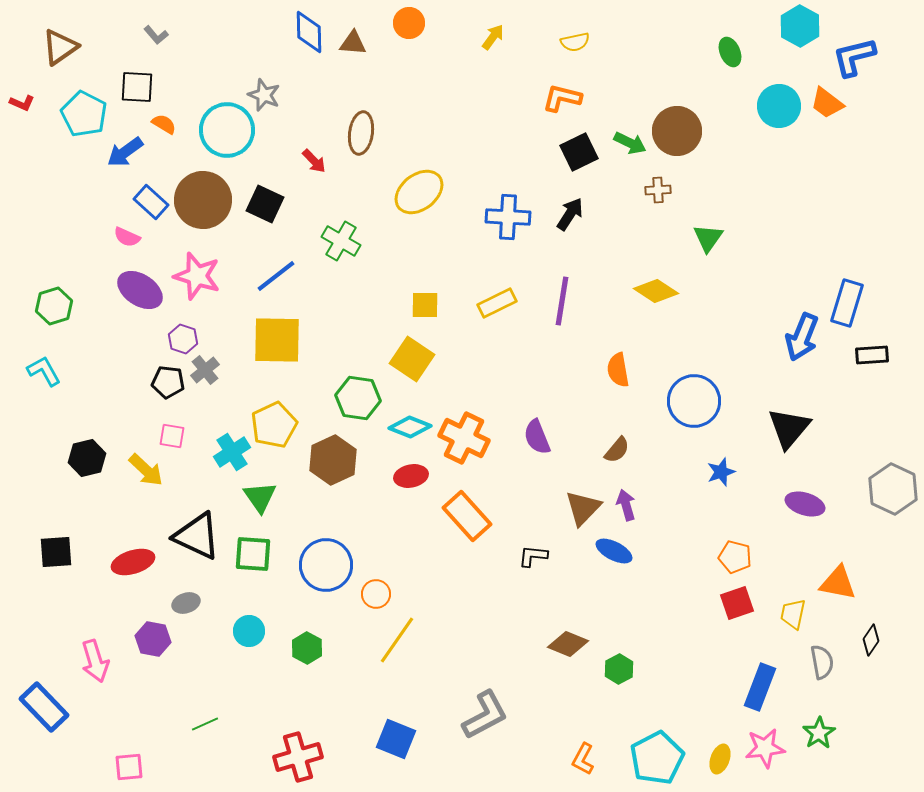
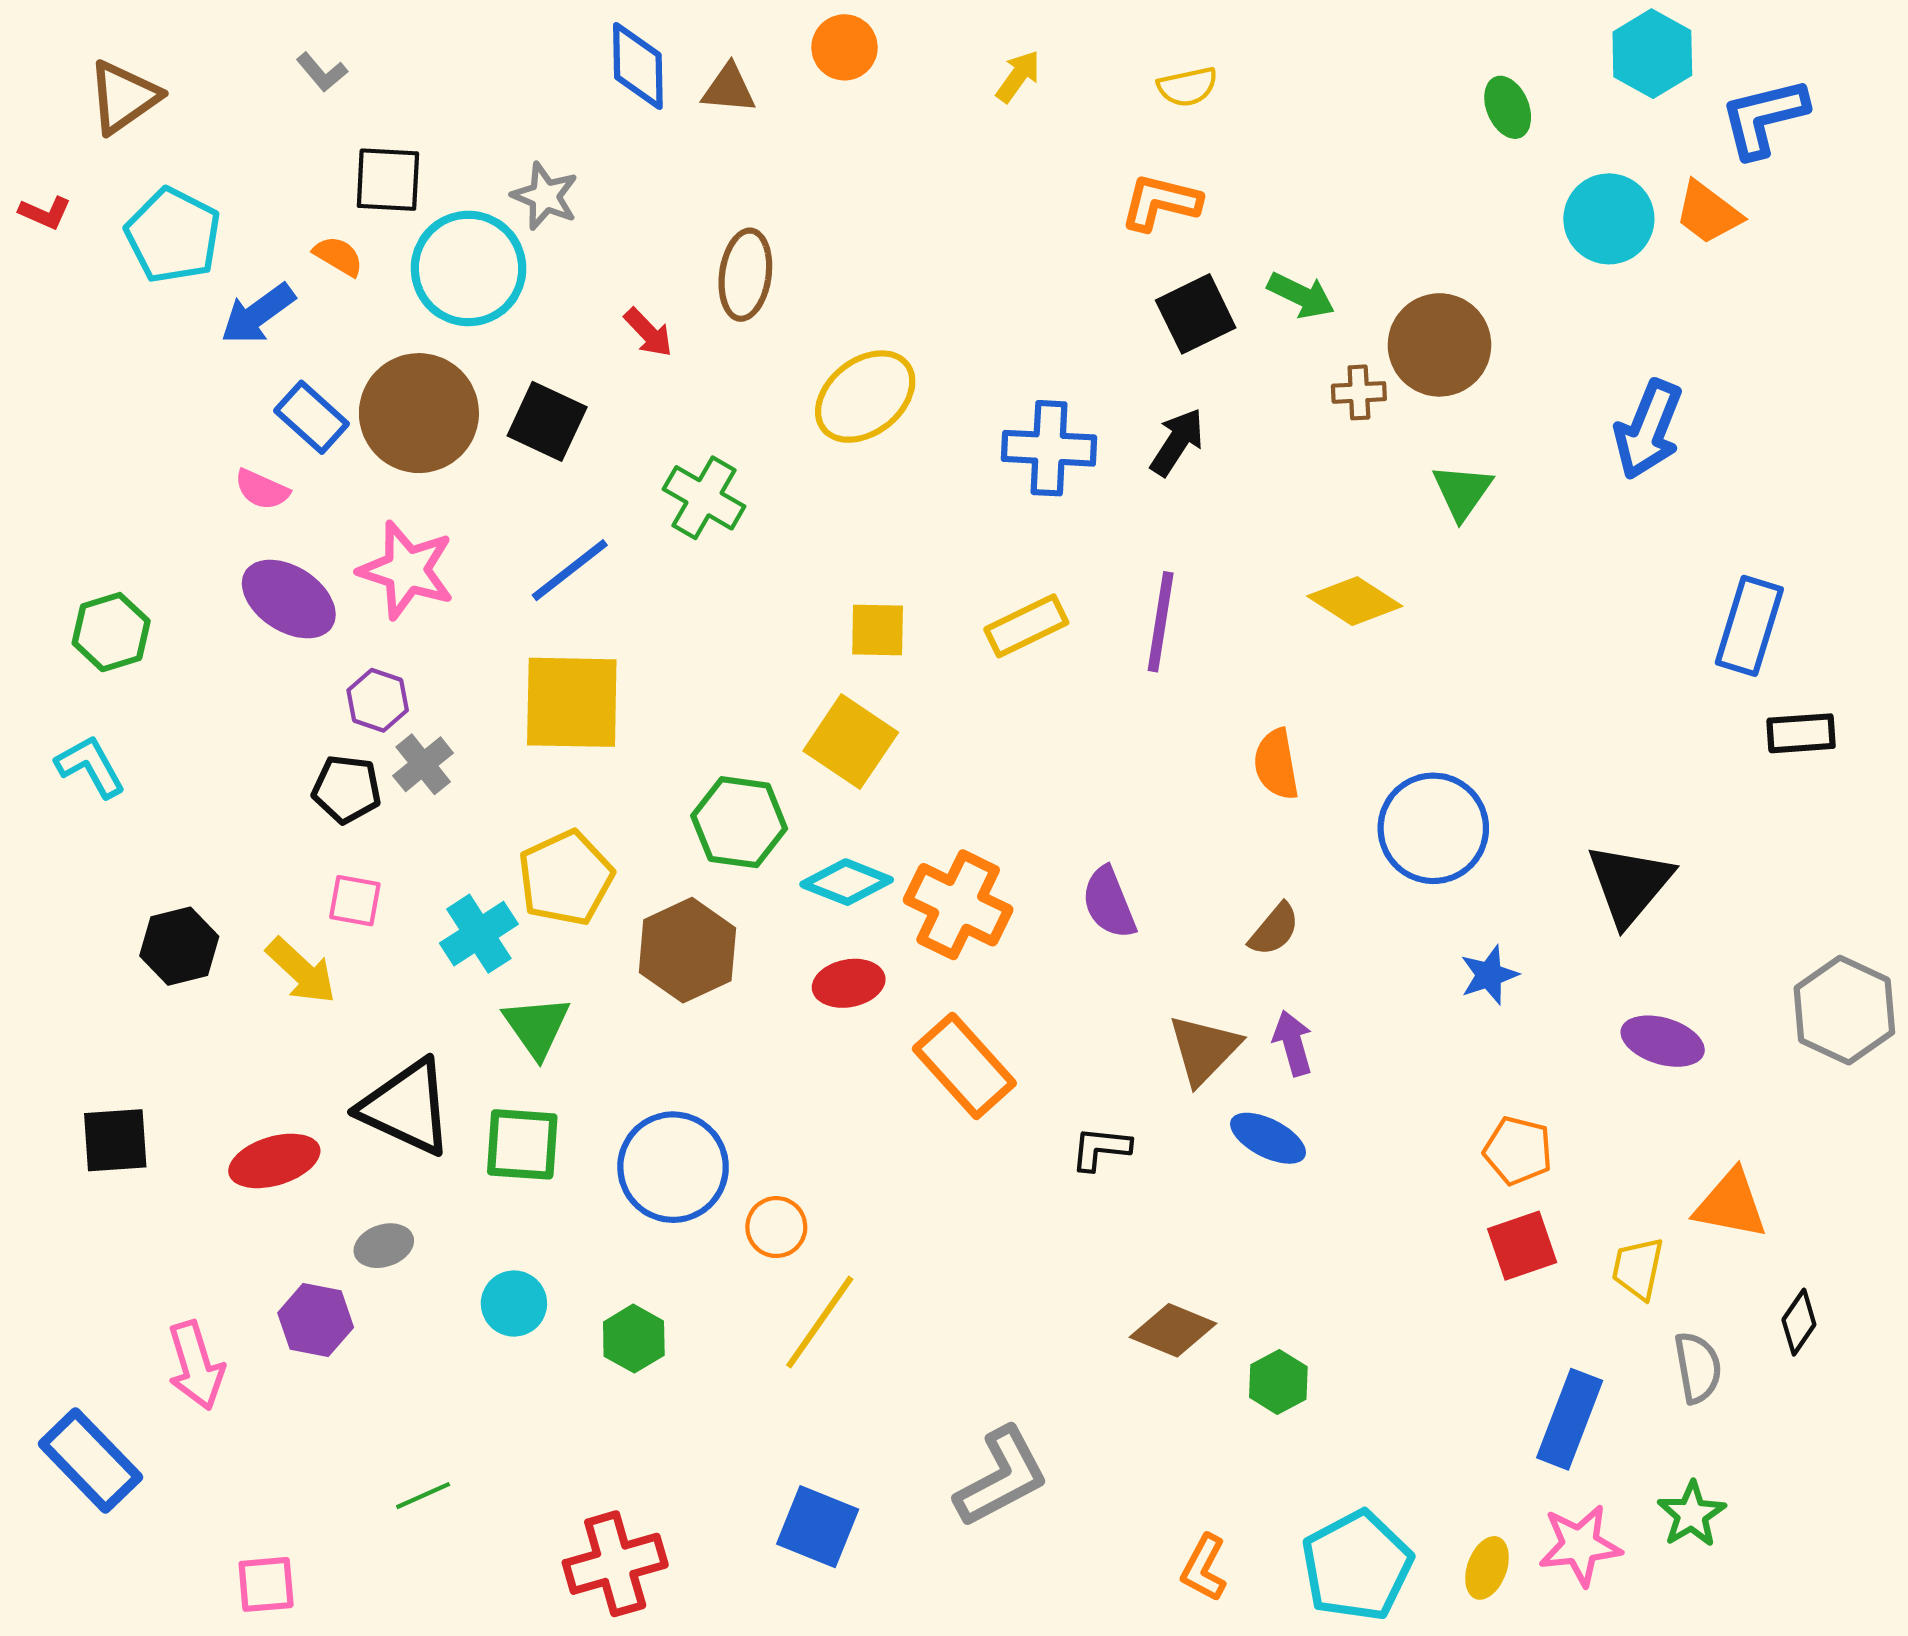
black square: (137, 87) -> (388, 180), moved
brown circle: (677, 131) -> (1439, 345), moved
blue arrow: (802, 337) -> (1648, 430), moved

